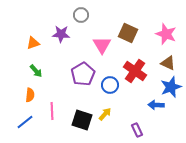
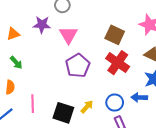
brown square: (128, 33) -> (115, 35), moved
pink triangle: (102, 45) -> (69, 35), moved
purple pentagon: (83, 74) -> (78, 66), moved
blue circle: (110, 85) -> (115, 103), moved

